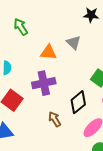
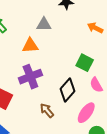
gray triangle: (74, 43) -> (44, 24), moved, turned -35

